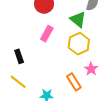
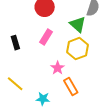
black rectangle: (19, 56) -> (15, 43), moved
pink star: (91, 69) -> (58, 68), moved

